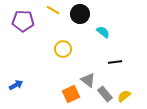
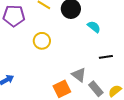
yellow circle: (63, 49) -> (42, 41), moved

